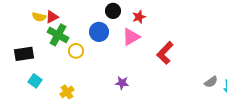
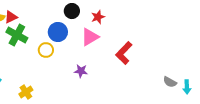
yellow circle: (76, 51) -> (46, 50), moved
gray semicircle: (211, 82) -> (170, 82), turned 64
purple star: (122, 83) -> (81, 71), moved

